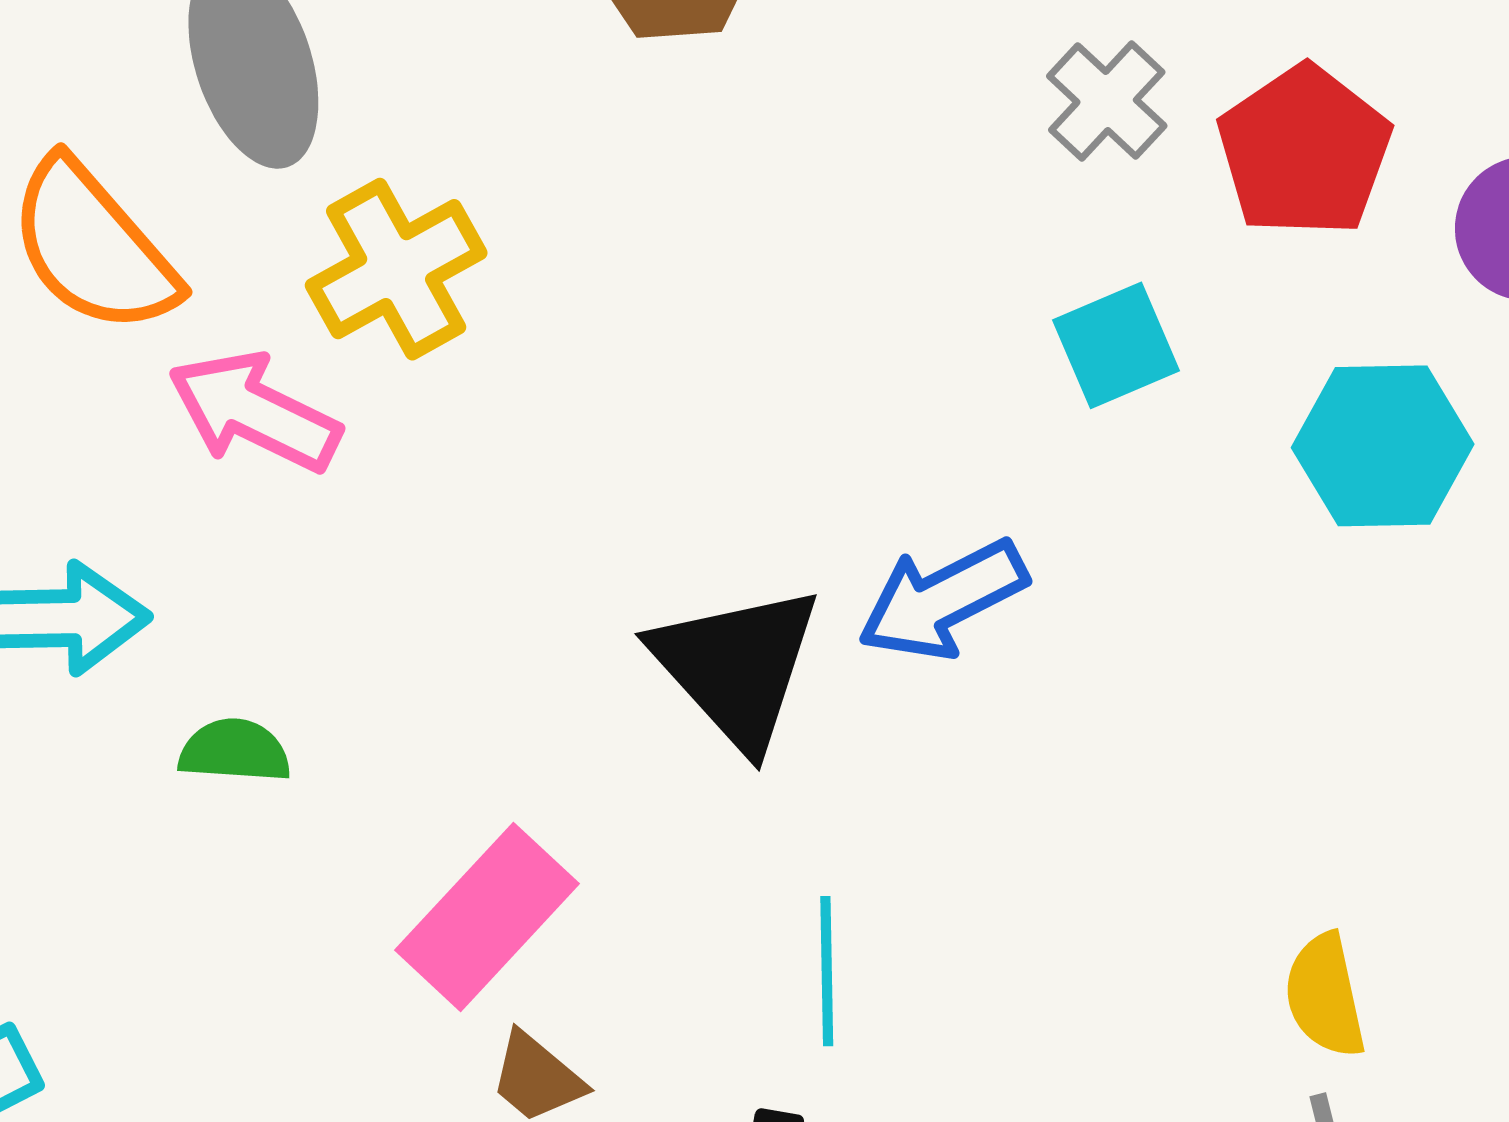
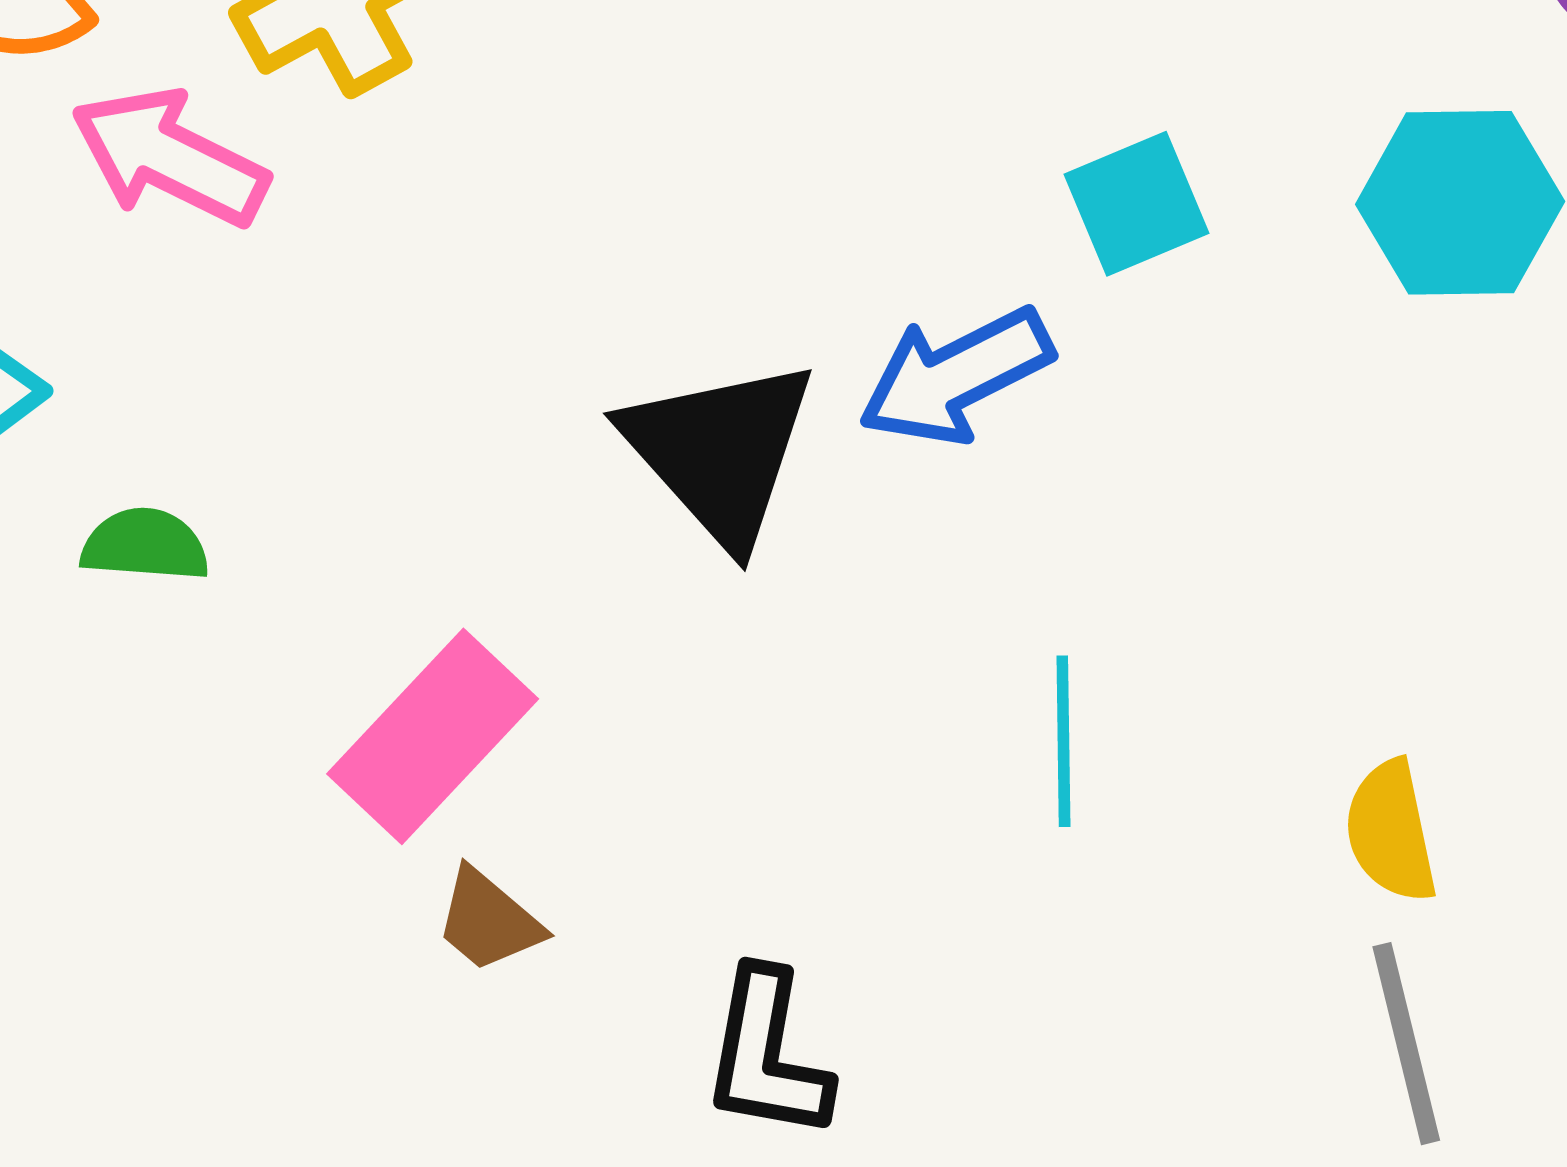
cyan square: (1116, 345) -> (1137, 204), moved
cyan line: (827, 971) -> (1063, 741), moved

